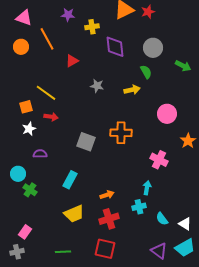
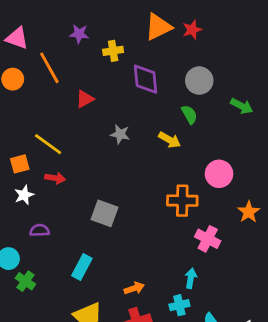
yellow arrow: (132, 90) -> (170, 140), turned 42
orange cross: (121, 133) -> (182, 201), moved

